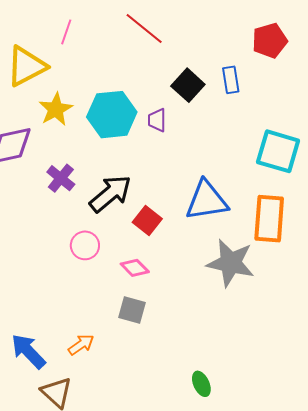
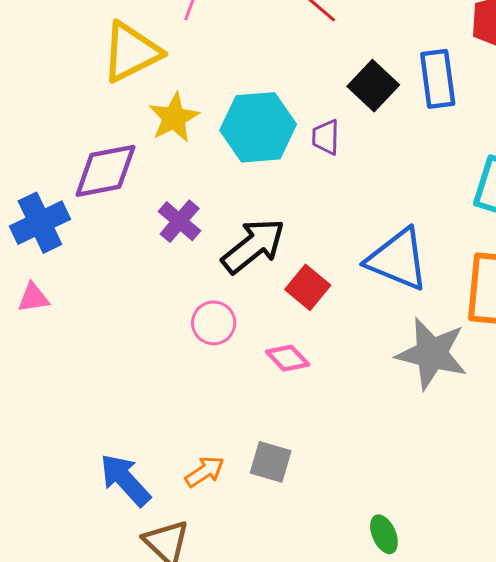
blue rectangle: (231, 80) -> (438, 79), size x1.4
blue triangle: (207, 201) -> (398, 259), turned 30
gray square: (132, 310) -> (271, 462), moved

